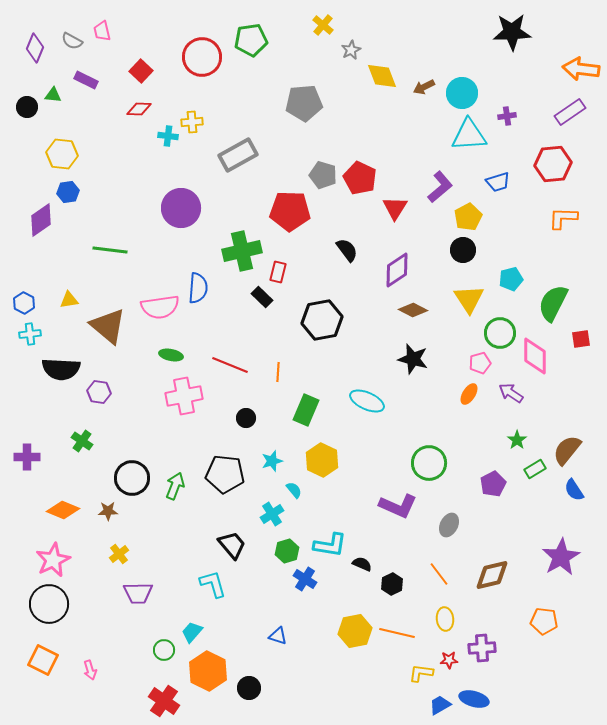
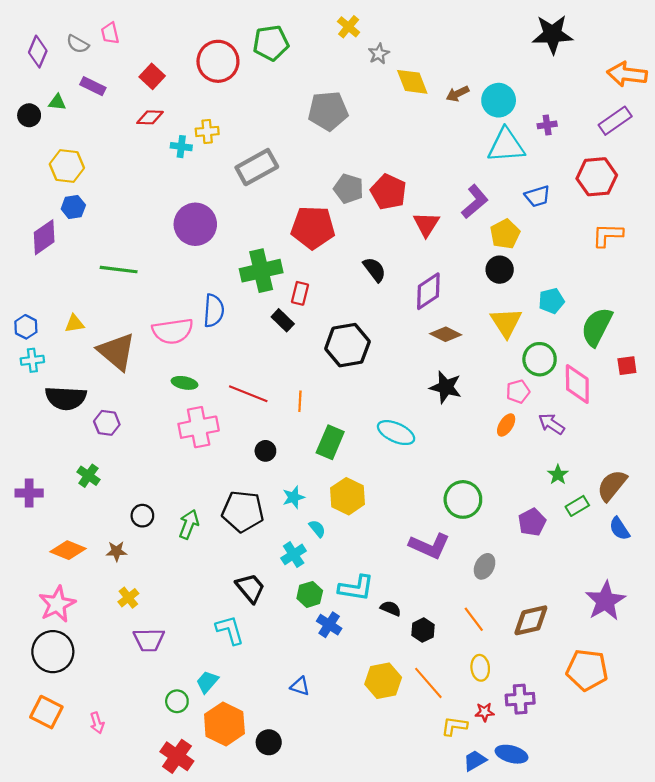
black circle: (132, 478) -> (142, 516), size x0.6
orange pentagon: (544, 621) -> (587, 670), size x1.4
orange line: (397, 633) -> (428, 683), turned 36

